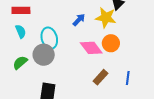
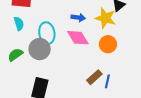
blue arrow: (79, 20) -> (78, 18), turned 48
pink diamond: (91, 48) -> (78, 38), moved
blue line: (128, 78) -> (107, 81), moved

